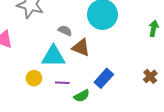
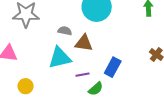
yellow circle: (34, 78) -> (26, 86), moved
purple line: (62, 83) -> (82, 75), moved

